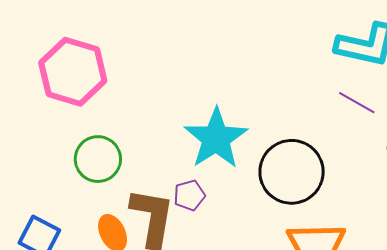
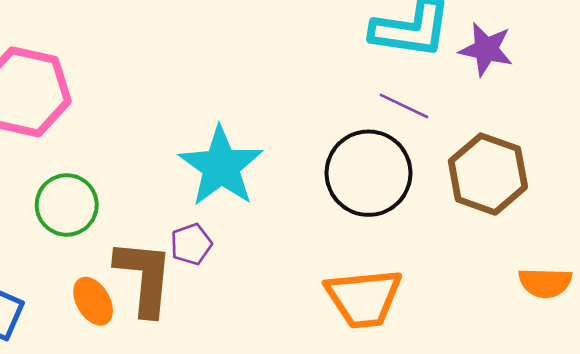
black circle: (292, 172) -> (368, 173), moved

